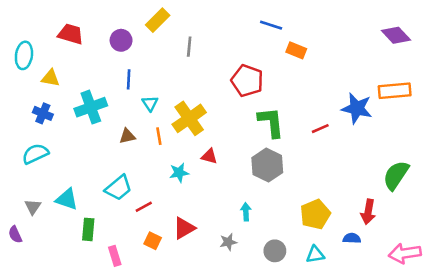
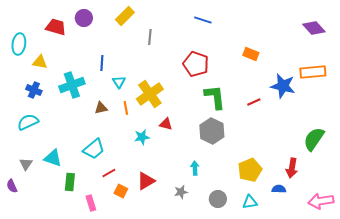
blue line: (271, 25) -> (203, 20), moved
purple circle: (121, 40) -> (84, 18), moved
orange rectangle: (296, 50) -> (251, 54), moved
red line: (144, 207) -> (109, 173), moved

